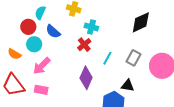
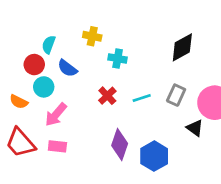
red cross: (84, 45) -> (107, 96), moved
cyan line: (107, 58) -> (142, 98), turned 48
purple diamond: (86, 78) -> (120, 145), moved
black triangle: (128, 86) -> (195, 128), moved, turned 32

